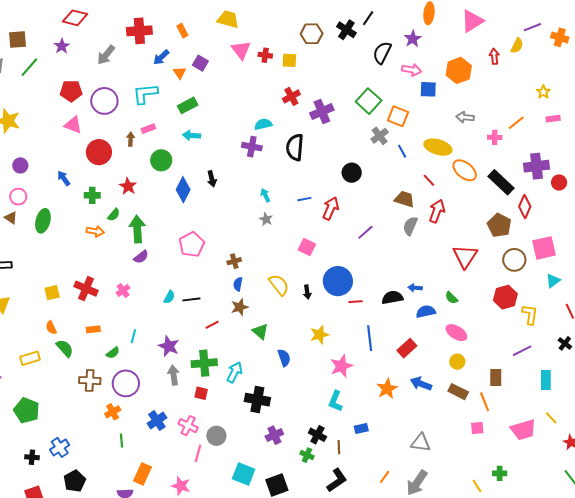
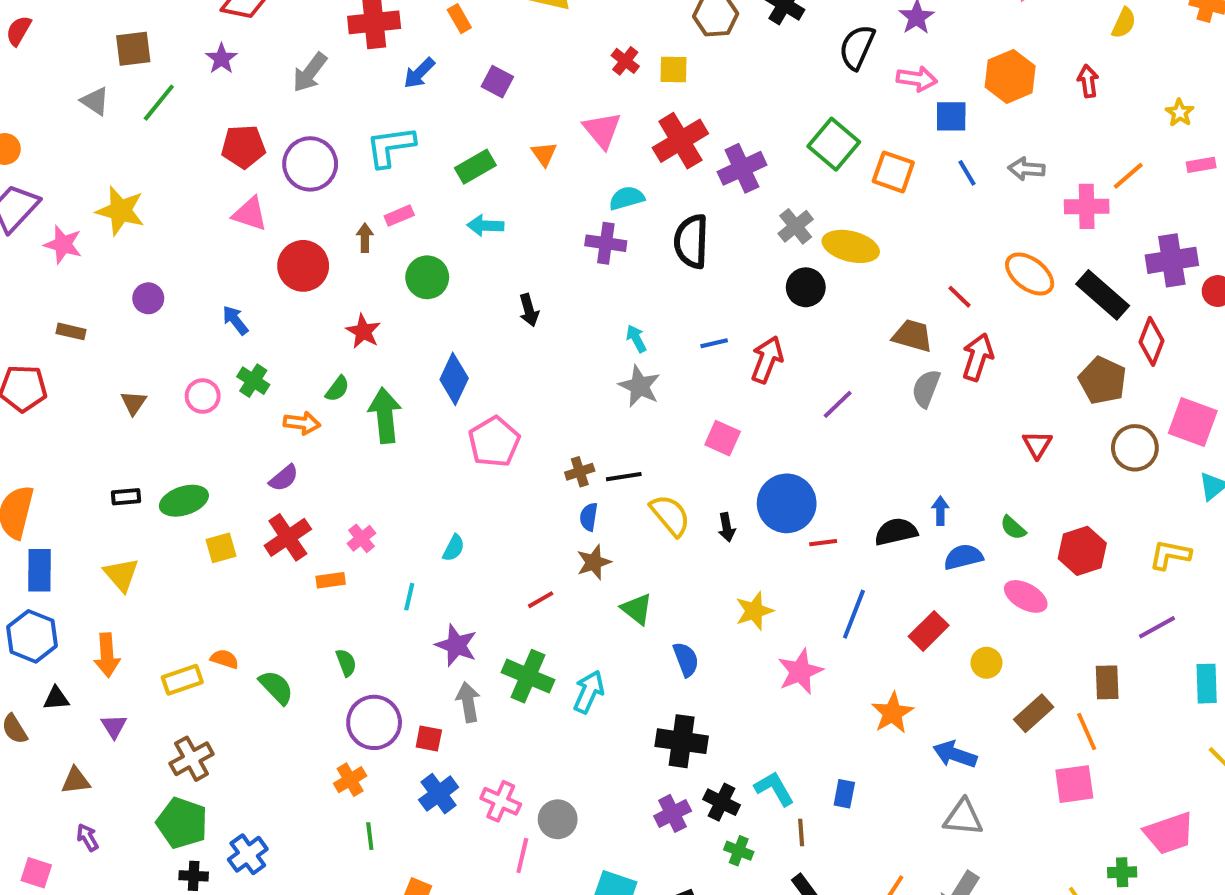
pink triangle: (241, 50) -> (602, 130), moved
red cross: (265, 55) -> (625, 61), turned 32
red arrow: (494, 56) -> (1088, 81), moved
orange triangle: (180, 73) -> (544, 154), moved
red cross: (291, 96) -> (680, 141), size x1.5
gray cross: (380, 136) -> (796, 226), moved
pink cross: (495, 137) -> (1087, 206), size x1.5
yellow ellipse: (438, 147) -> (851, 246), moved
blue line: (402, 151) -> (967, 173), moved
blue diamond: (183, 190) -> (454, 379), moved
green cross: (92, 195) -> (253, 381), moved, turned 35
pink circle: (18, 197) -> (203, 396), moved
brown triangle: (11, 218) -> (133, 403), turned 32
gray star: (266, 219) -> (639, 386), size x1.5
green ellipse: (43, 221) -> (184, 501), moved, turned 60
pink square: (544, 248) -> (1193, 422), turned 35
red triangle: (465, 256) -> (1037, 445), size x0.6
purple semicircle: (141, 257) -> (284, 478), moved
blue arrow: (415, 288) -> (940, 511), turned 88
red cross: (86, 289) -> (288, 537), turned 35
red hexagon: (505, 297) -> (1082, 551), moved
black line: (191, 299) -> (624, 477), moved
yellow L-shape: (530, 314) -> (1170, 555), turned -85
orange semicircle: (51, 328) -> (225, 659), moved, turned 136
orange rectangle: (93, 329) -> (331, 580), moved
cyan line: (133, 336) -> (409, 597), moved
blue line: (370, 338) -> (854, 614), turned 30
green semicircle: (65, 348) -> (276, 687), moved
green semicircle: (113, 353) -> (346, 663), turned -72
yellow circle: (457, 362) -> (986, 663), moved
green cross: (204, 363) -> (528, 676), turned 30
brown cross: (90, 381) -> (192, 759), moved, turned -30
blue arrow: (421, 384) -> (955, 754), moved
brown rectangle: (458, 392) -> (1034, 713), turned -66
red square: (201, 393) -> (429, 739), moved
black cross: (257, 400) -> (682, 741), moved
cyan L-shape: (335, 401) -> (774, 789), moved, turned 130
green pentagon: (27, 410) -> (182, 823), moved
blue rectangle: (361, 428) -> (844, 794), turned -64
pink square: (477, 428) -> (1074, 784), size x1.5
pink trapezoid: (523, 430) -> (1169, 833), moved
black cross: (317, 435) -> (722, 802), moved

